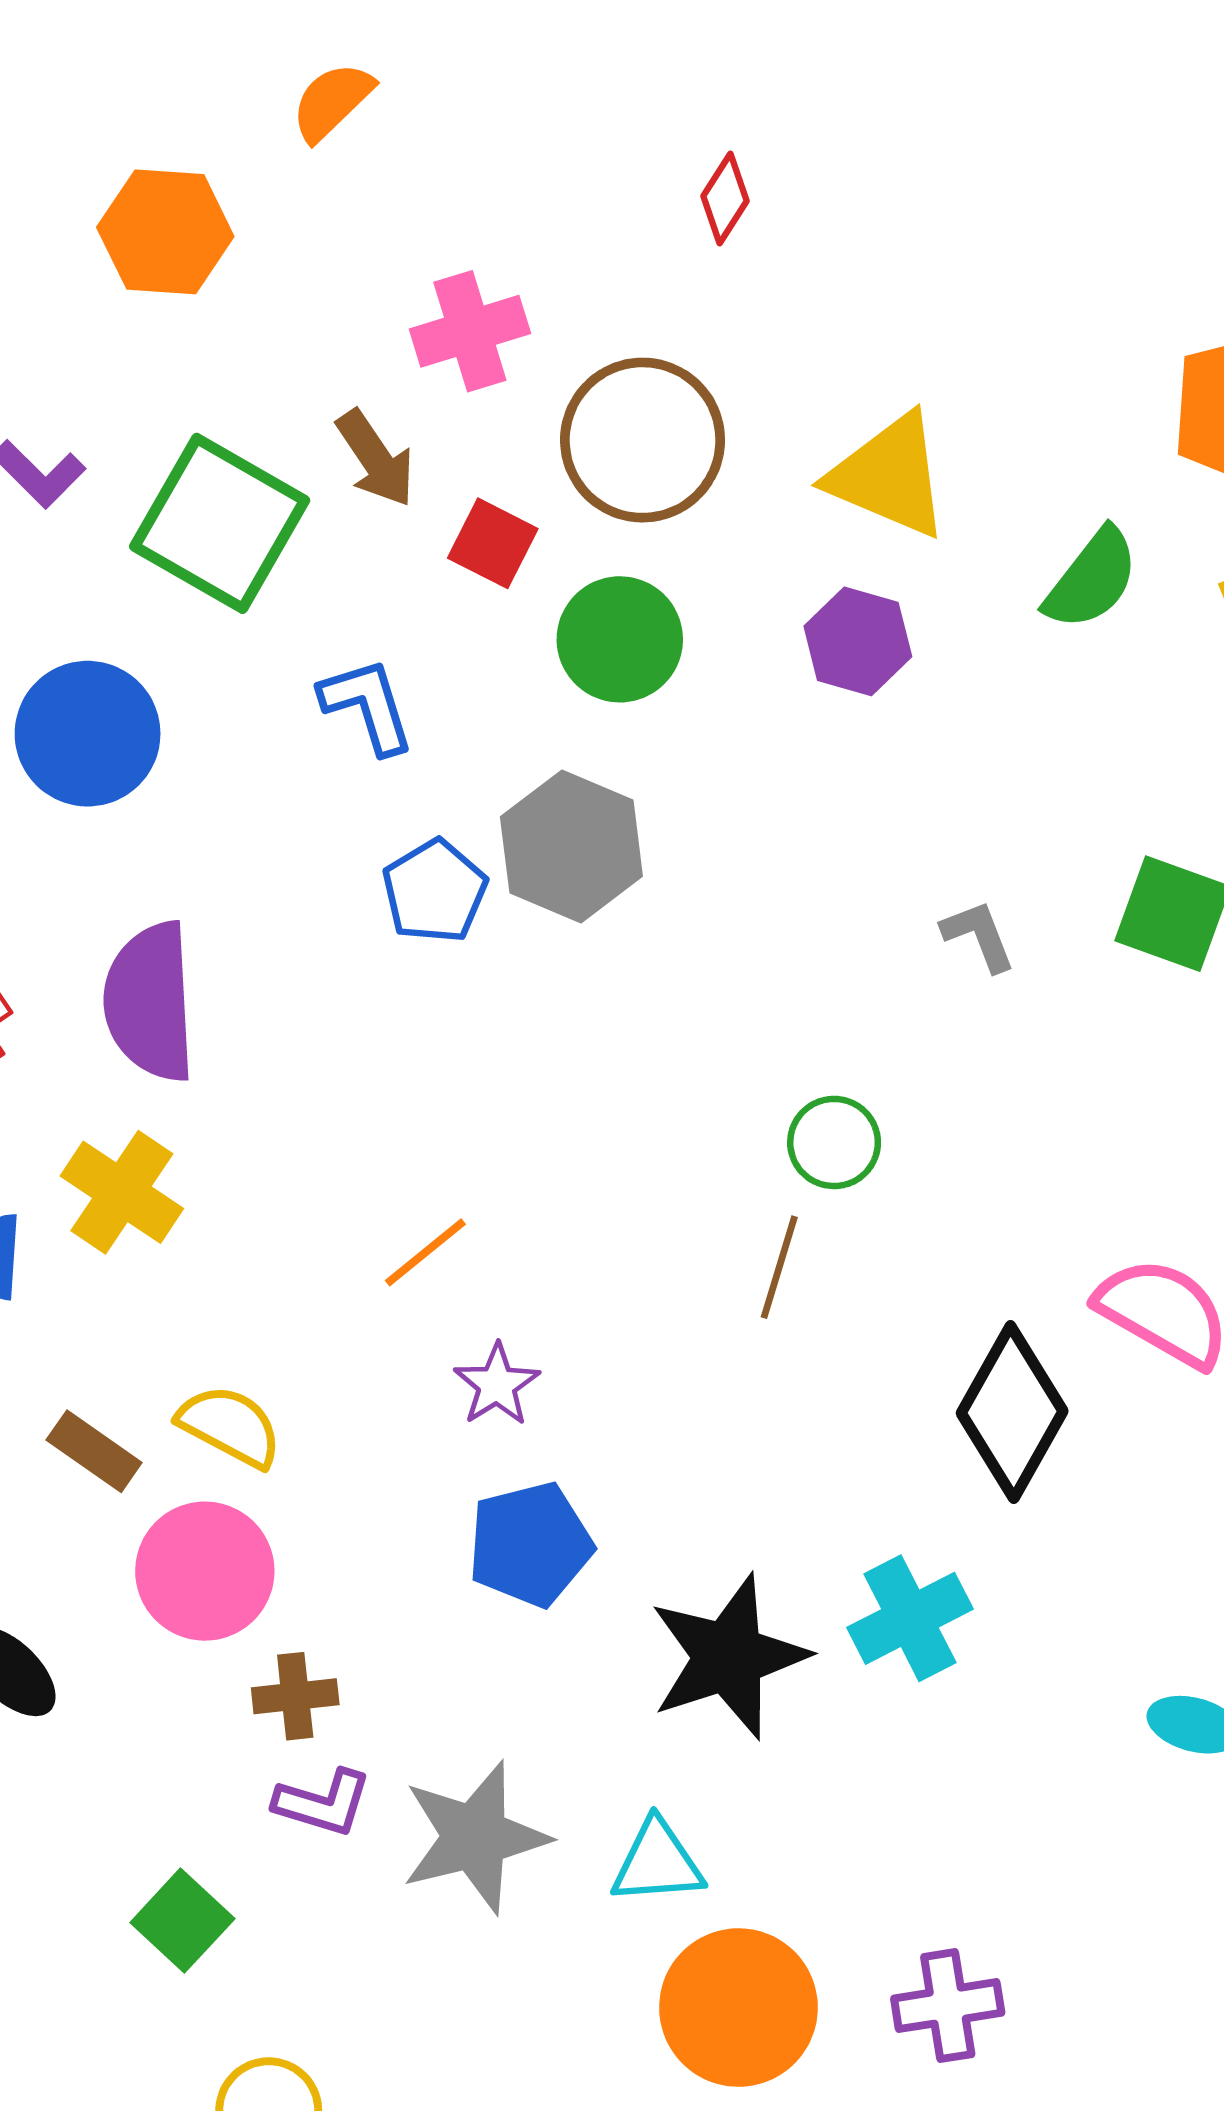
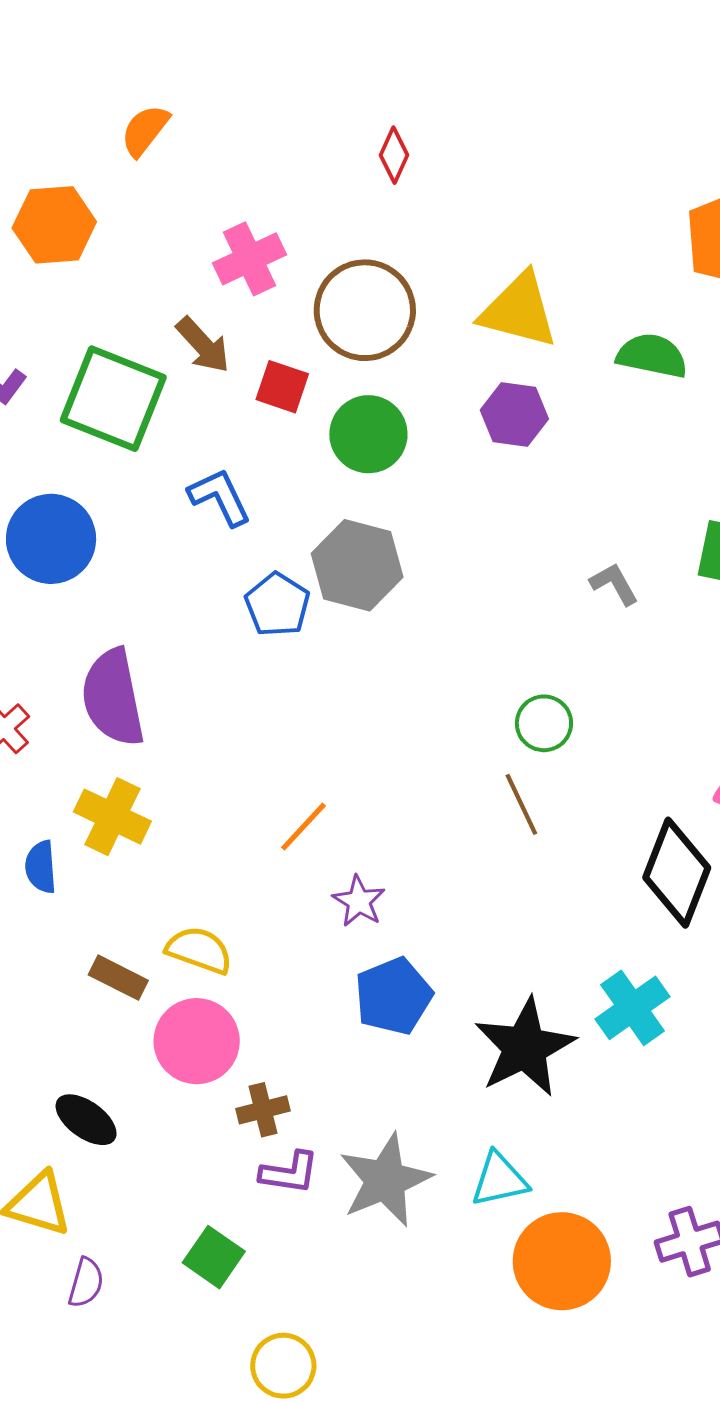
green semicircle: (1092, 579) -> (652, 356), turned -108
brown line: (779, 1267) -> (521, 804), turned -34

